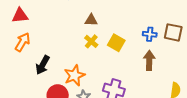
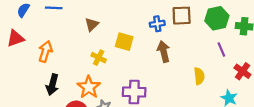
brown triangle: (91, 20) -> (92, 24), turned -32
yellow cross: (91, 41) -> (99, 58), moved
orange arrow: (23, 42) -> (45, 51), moved

